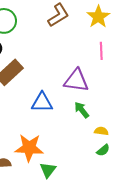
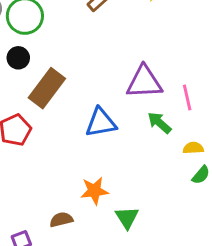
pink line: (101, 51) -> (187, 97), moved
orange star: (29, 148) -> (94, 191), size x0.7

